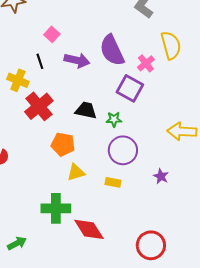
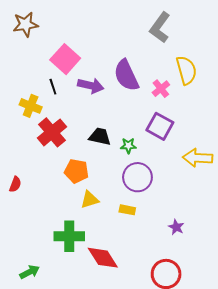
pink square: (52, 34) -> (65, 59), size x1.8
purple square: (130, 88) -> (160, 126), moved
purple star: (161, 176) -> (176, 227), moved

